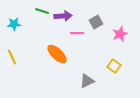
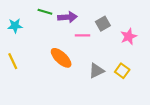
gray triangle: (87, 81) -> (96, 71), moved

